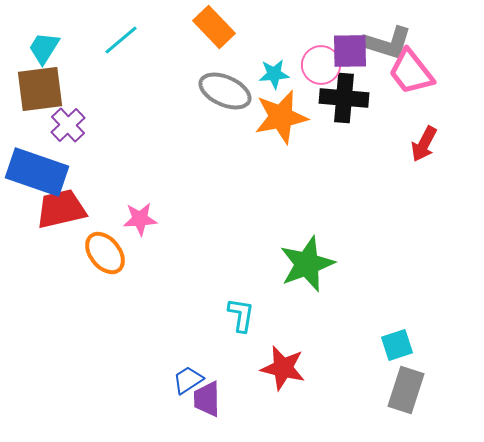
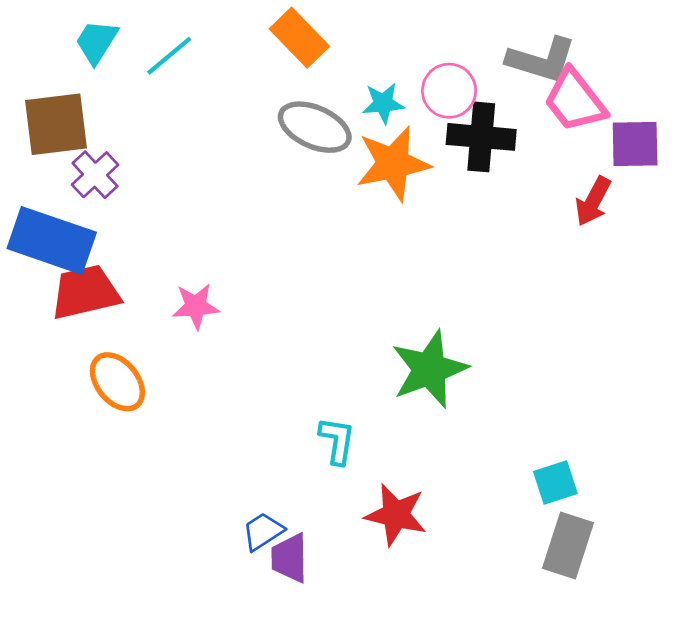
cyan trapezoid: (44, 48) -> (96, 42), moved
purple square: (350, 51) -> (635, 144), moved
orange ellipse: (105, 253) -> (117, 382), moved

